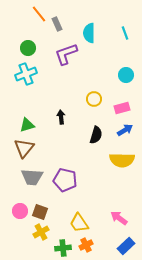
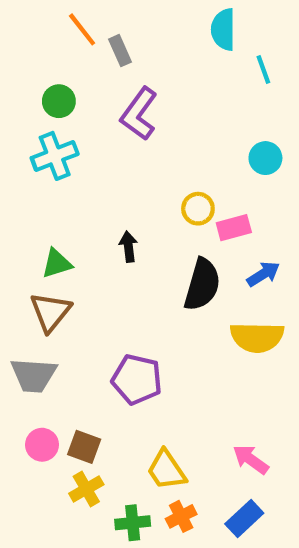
cyan semicircle: (89, 33) -> (223, 29), moved
purple L-shape: (66, 54) -> (139, 114), turned -35
pink rectangle: (122, 108) -> (234, 228), moved
black semicircle: (96, 135) -> (202, 285), size x1.4
gray trapezoid: (32, 177) -> (34, 375), moved
blue rectangle: (126, 246) -> (244, 519), moved

